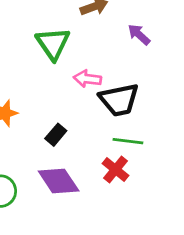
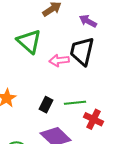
black trapezoid: (119, 100) -> (82, 51), moved, turned 128
green line: (128, 141) -> (75, 103), moved

